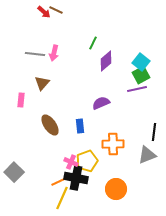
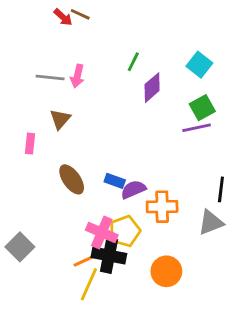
cyan square: (141, 62) -> (199, 65), moved
purple semicircle: (101, 103) -> (133, 189), moved
blue rectangle: (80, 126) -> (115, 181), turned -64
pink cross: (71, 162) -> (102, 233), size x1.5

